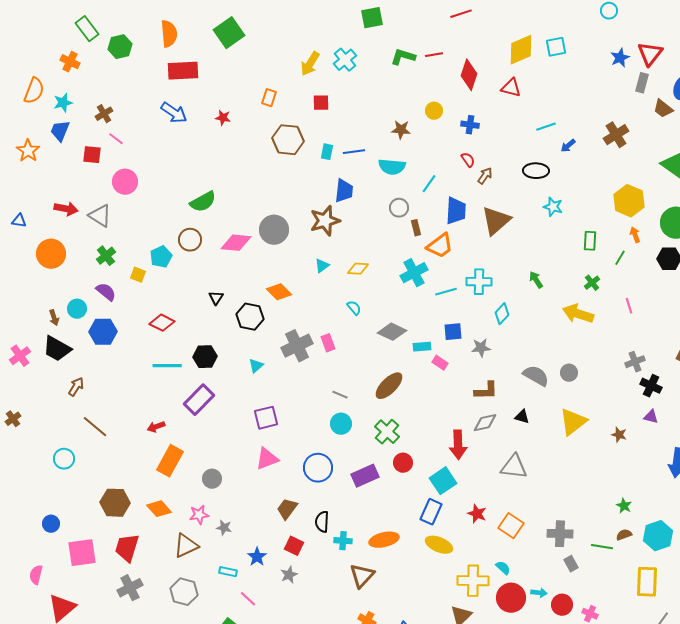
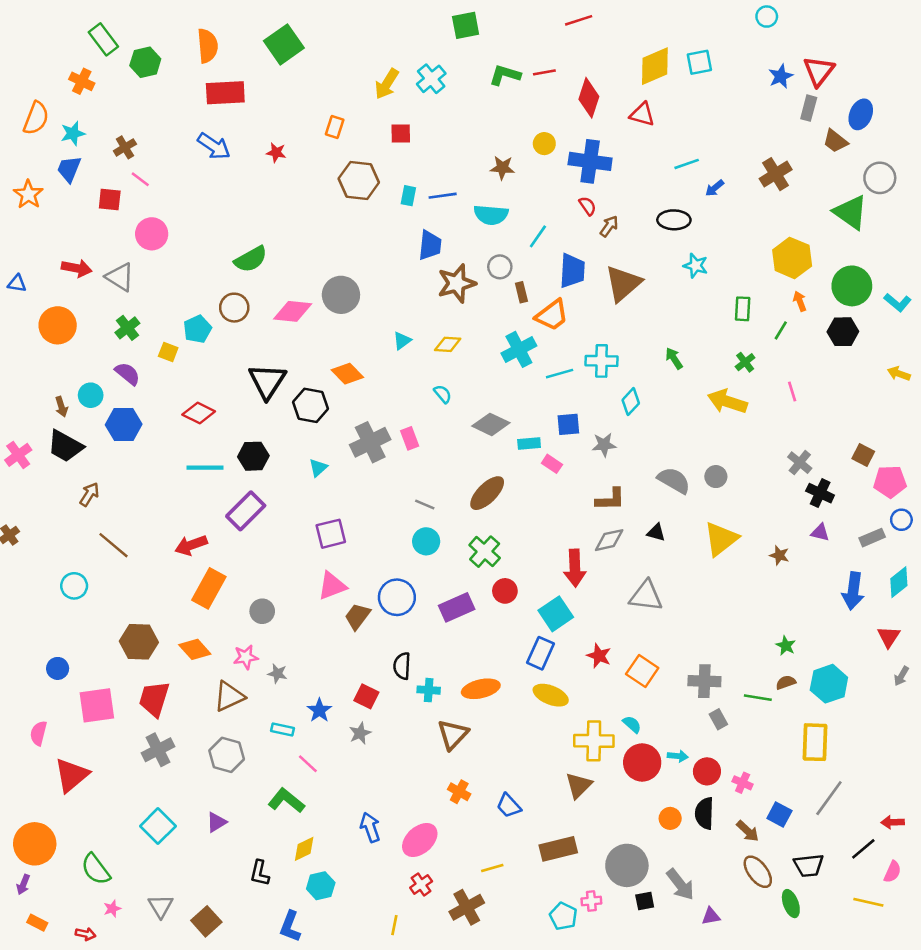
blue cross: (470, 125) -> (590, 161), size x1.8
brown star: (325, 221) -> (457, 283), moved
black triangle: (216, 298) -> (267, 381), size x2.0
gray cross: (635, 362) -> (800, 463), turned -30
red arrow: (156, 427) -> (191, 545), size x1.4
brown trapezoid: (287, 509) -> (358, 616), moved

